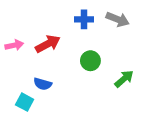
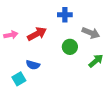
gray arrow: (118, 19) -> (91, 33), moved
cyan square: (25, 102) -> (19, 79), turned 32

